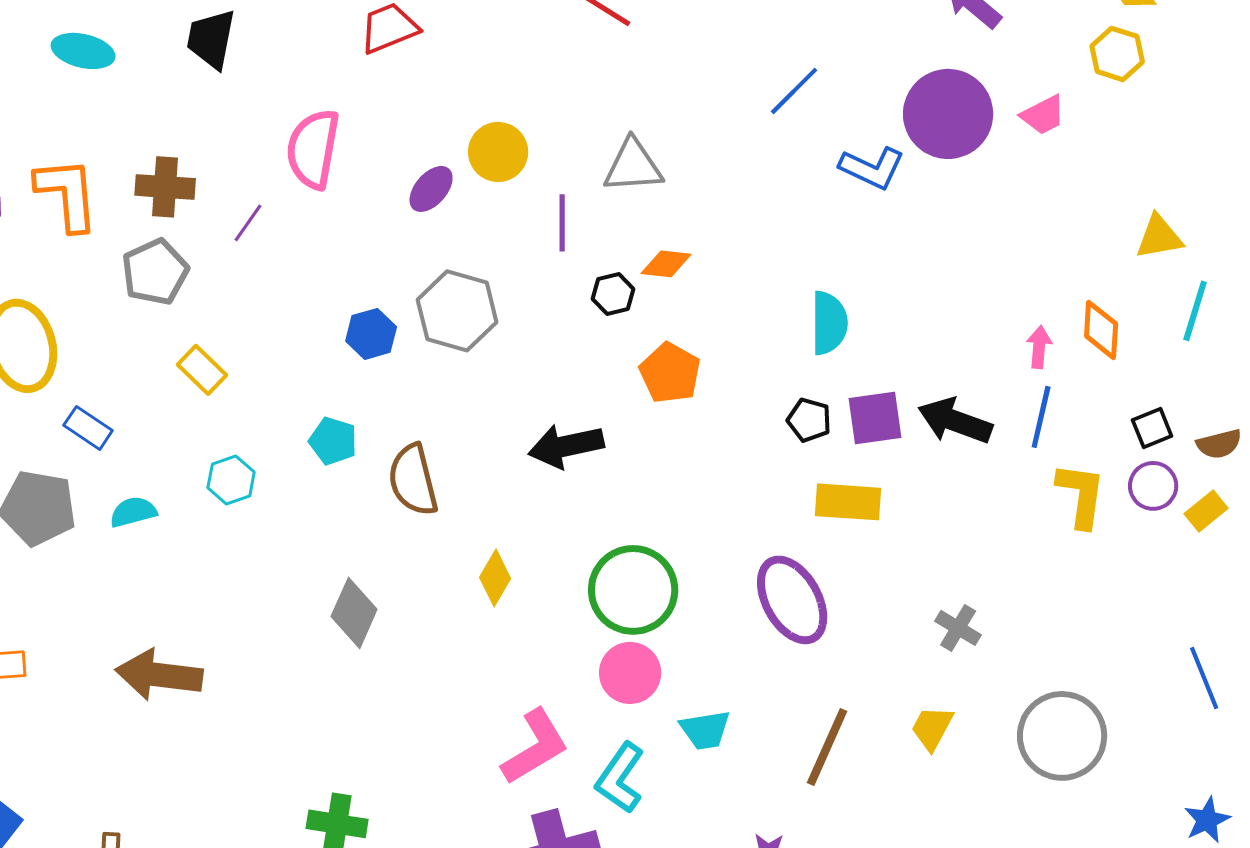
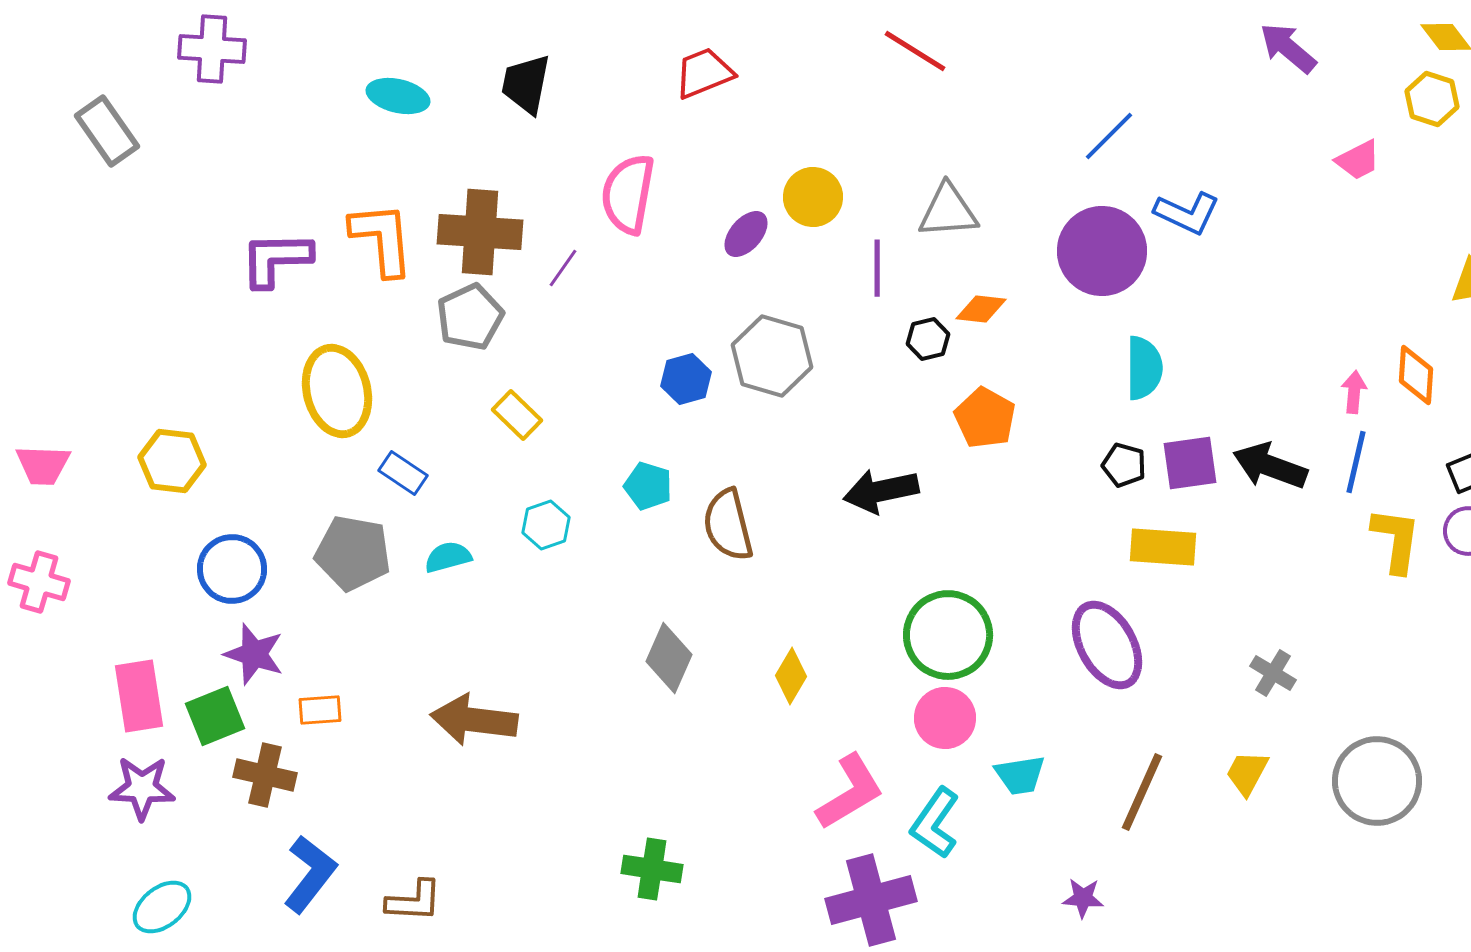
purple circle: (948, 114) -> (1102, 251), moved
brown cross: (165, 187) -> (480, 232), size x1.4
yellow diamond: (495, 578) -> (791, 676), moved

